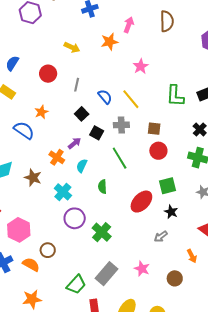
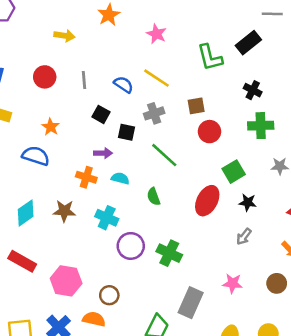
purple arrow: (74, 143) -> (103, 153), turned 56
cyan semicircle: (82, 166) -> (120, 178), turned 96

